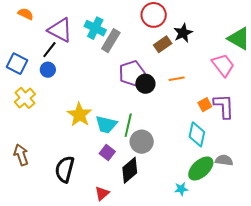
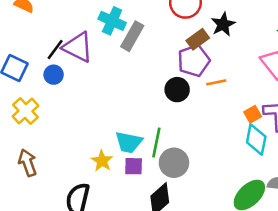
purple triangle: (60, 30) -> (78, 47), moved
purple pentagon: (132, 73) -> (194, 61), moved
yellow star: (79, 115) -> (102, 161), moved, size x0.7
cyan diamond: (197, 134) -> (256, 140), moved
purple square: (107, 153) -> (134, 166), moved, turned -35
brown arrow: (21, 155) -> (28, 163), moved

